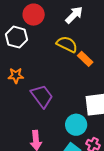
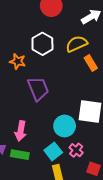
white hexagon: (17, 37) -> (42, 44), moved
yellow semicircle: (67, 44) -> (77, 44), turned -65

